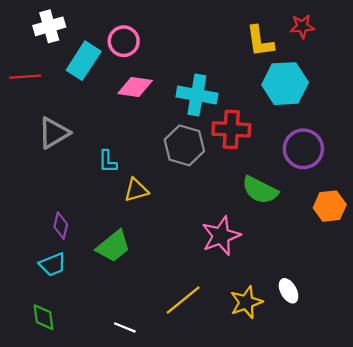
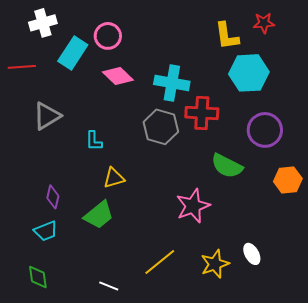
pink diamond: (135, 87) -> (118, 76), turned 36
yellow triangle: (136, 190) -> (114, 178), moved

